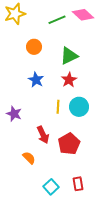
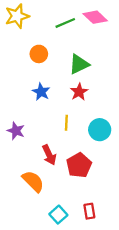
cyan circle: (79, 107) -> (100, 130), moved
orange semicircle: (29, 158) -> (33, 181), size x1.5

